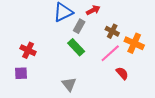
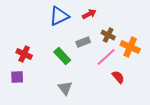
gray rectangle: (79, 26) -> (83, 42), moved, turned 40
green rectangle: (76, 47) -> (62, 56), moved

